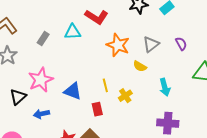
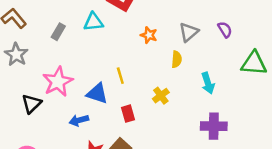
orange star: (118, 45) -> (149, 35), size x0.6
yellow semicircle: (140, 66) -> (177, 59), turned -112
yellow line: (105, 85) -> (120, 76), moved
blue arrow: (42, 114) -> (79, 120), moved

